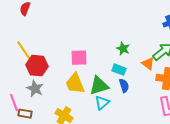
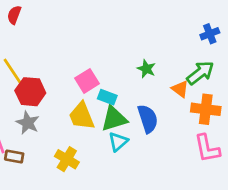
pink square: (79, 58) -> (87, 81), turned -30
cyan rectangle: (119, 70) -> (107, 97), moved
blue semicircle: (124, 86) -> (148, 119), size x1.5

